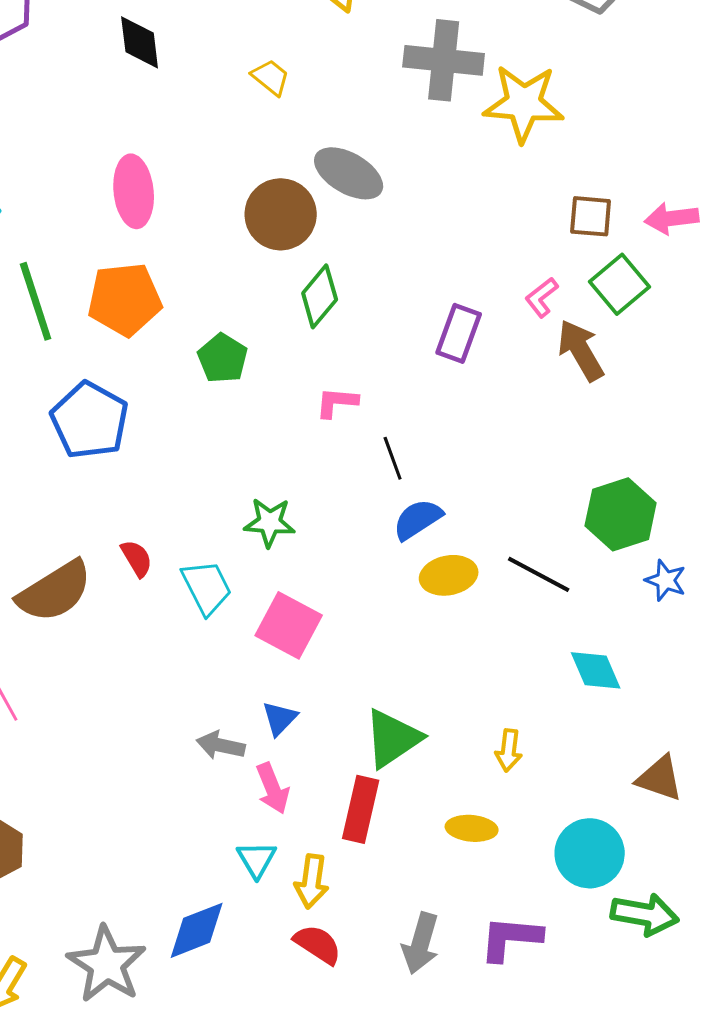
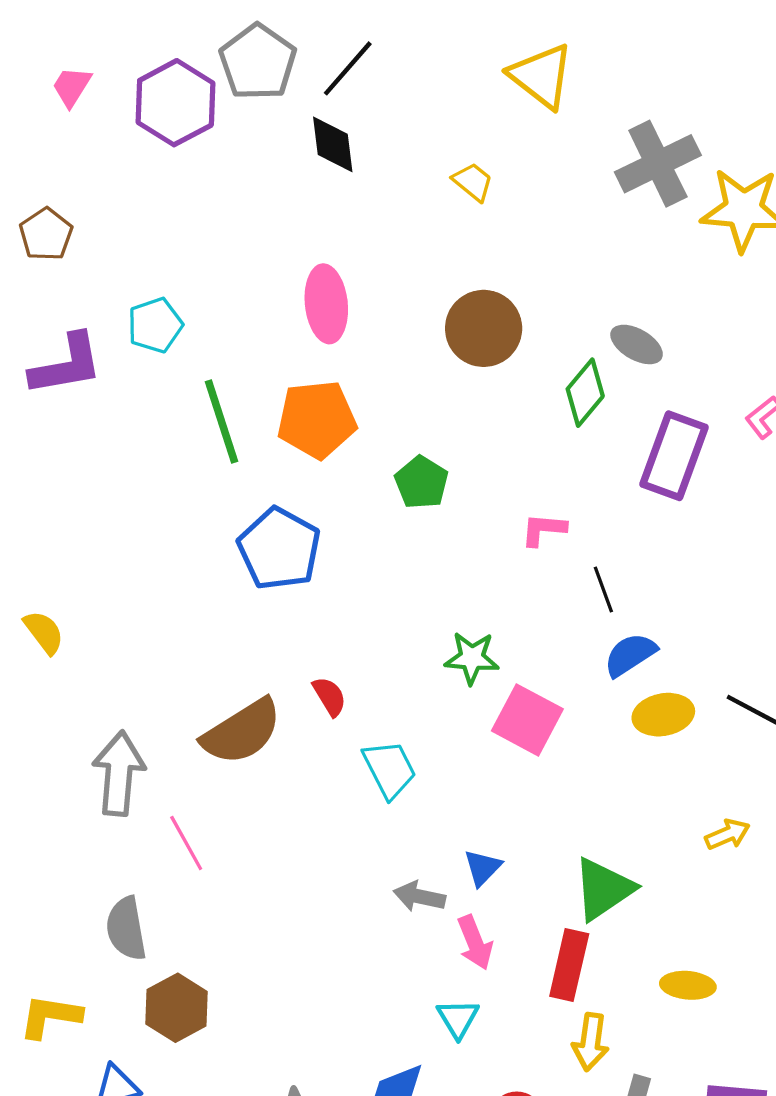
gray cross: (444, 60) -> (658, 164), turned -32
gray ellipse: (349, 173) -> (637, 344), moved, size x0.7
green diamond: (320, 296) -> (585, 393), moved
purple rectangle: (459, 333) -> (674, 456), size x1.4
cyan trapezoid: (207, 587) -> (389, 769), moved
pink square: (289, 625) -> (527, 720), moved
yellow arrow: (509, 750) -> (727, 834), moved, turned -120
yellow arrow: (312, 881) -> (591, 1042), moved

